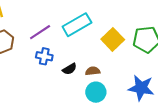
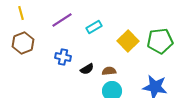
cyan rectangle: (77, 25) -> (94, 27), size x0.6
purple line: (40, 32) -> (62, 20), moved

